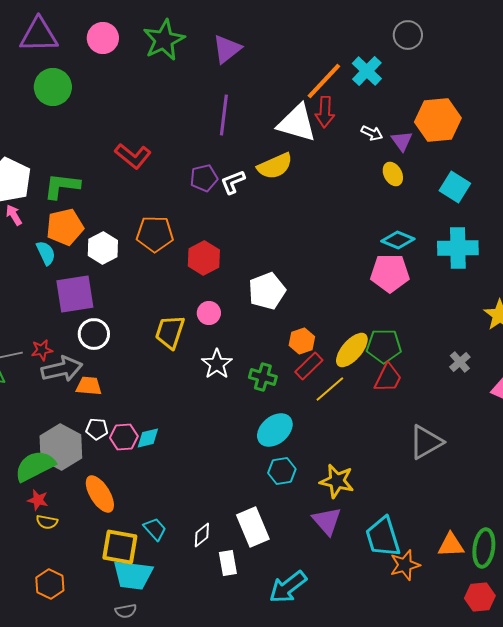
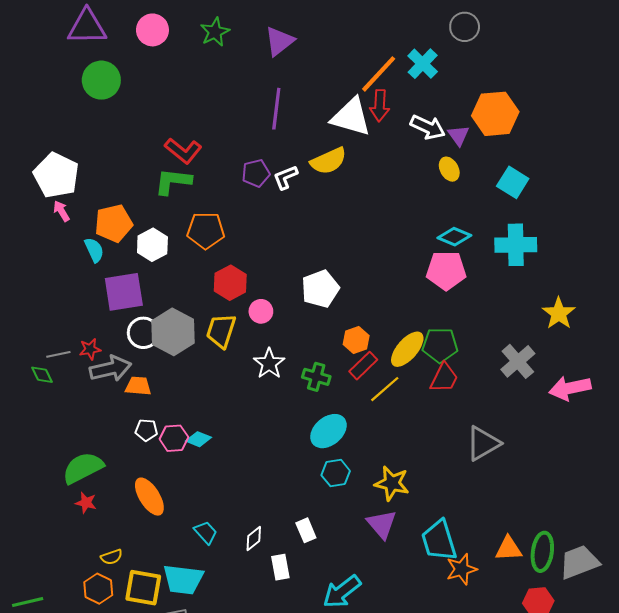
green star: (164, 40) -> (215, 32), size x0.7
white arrow: (372, 133) -> (428, 127), size x1.6
green L-shape: (62, 186) -> (173, 181), moved
red hexagon: (204, 258) -> (230, 283), moved
gray cross: (460, 362) -> (518, 361), size x1.6
cyan diamond: (148, 438) -> (199, 439), turned 35
gray hexagon: (61, 447) -> (173, 332), moved
yellow semicircle: (47, 522) -> (112, 557), moved, turned -30
white rectangle: (253, 527) -> (306, 530), size x0.6
yellow square: (120, 547) -> (143, 588), moved

